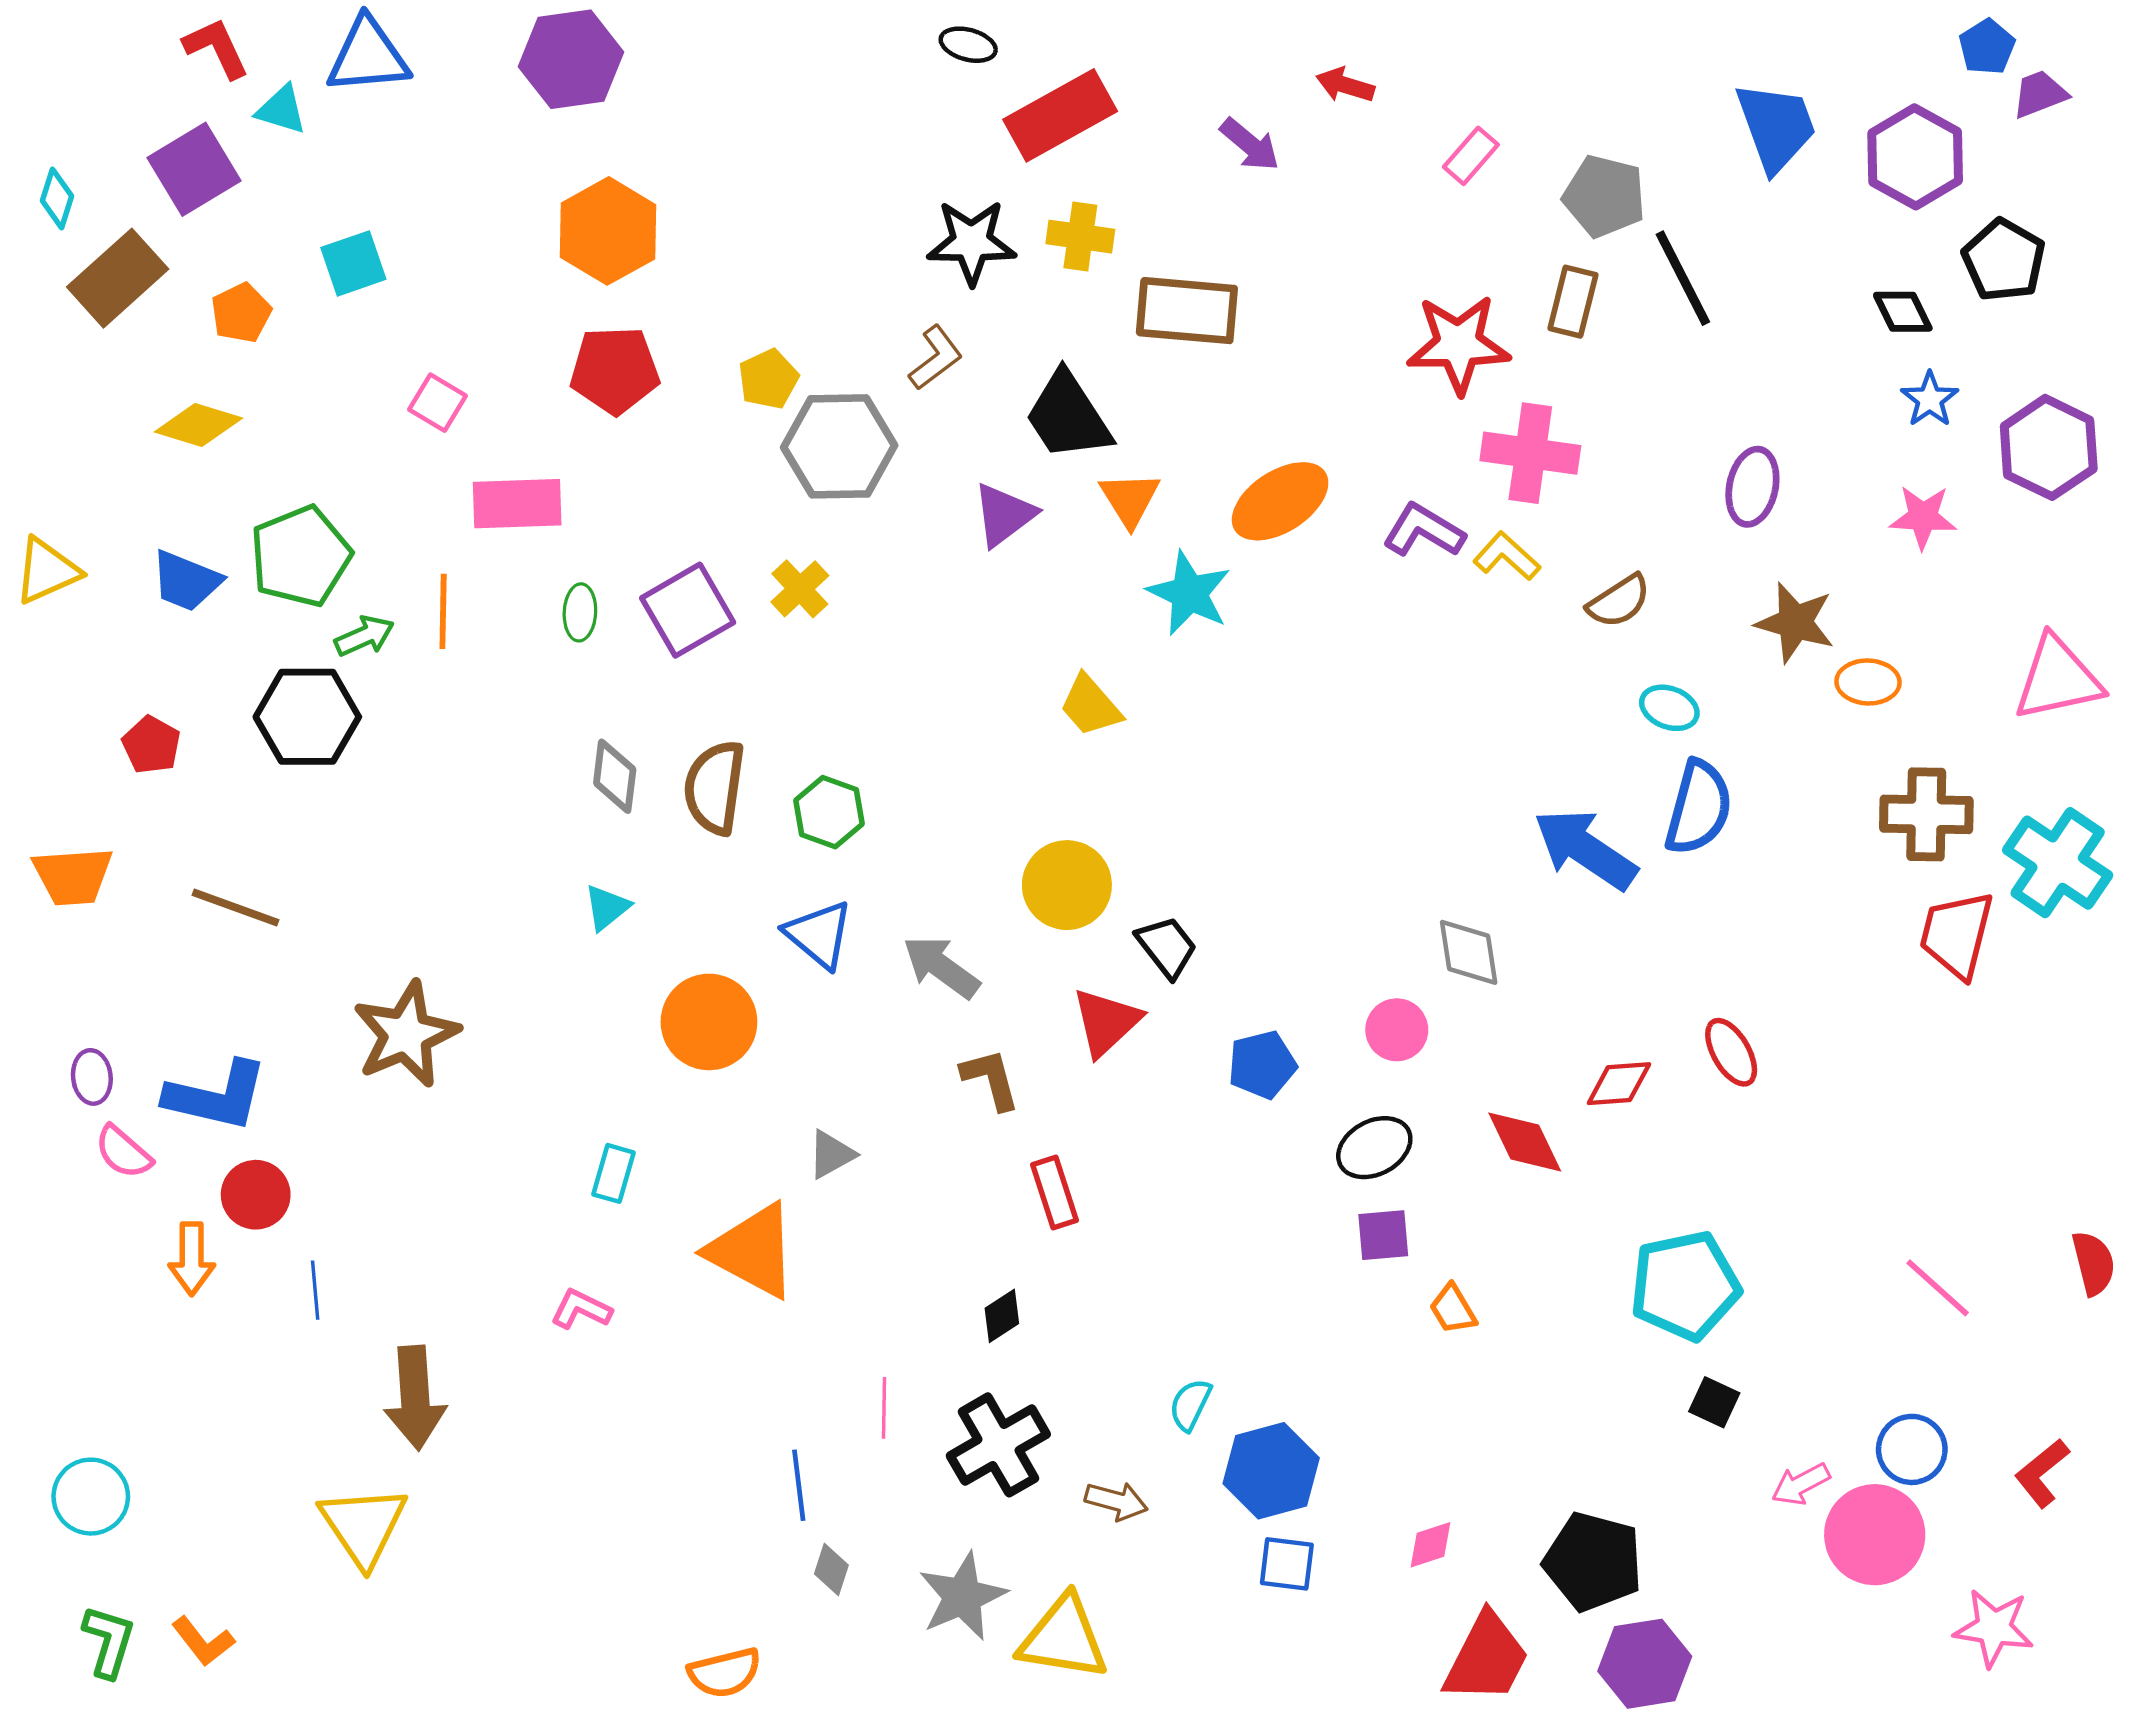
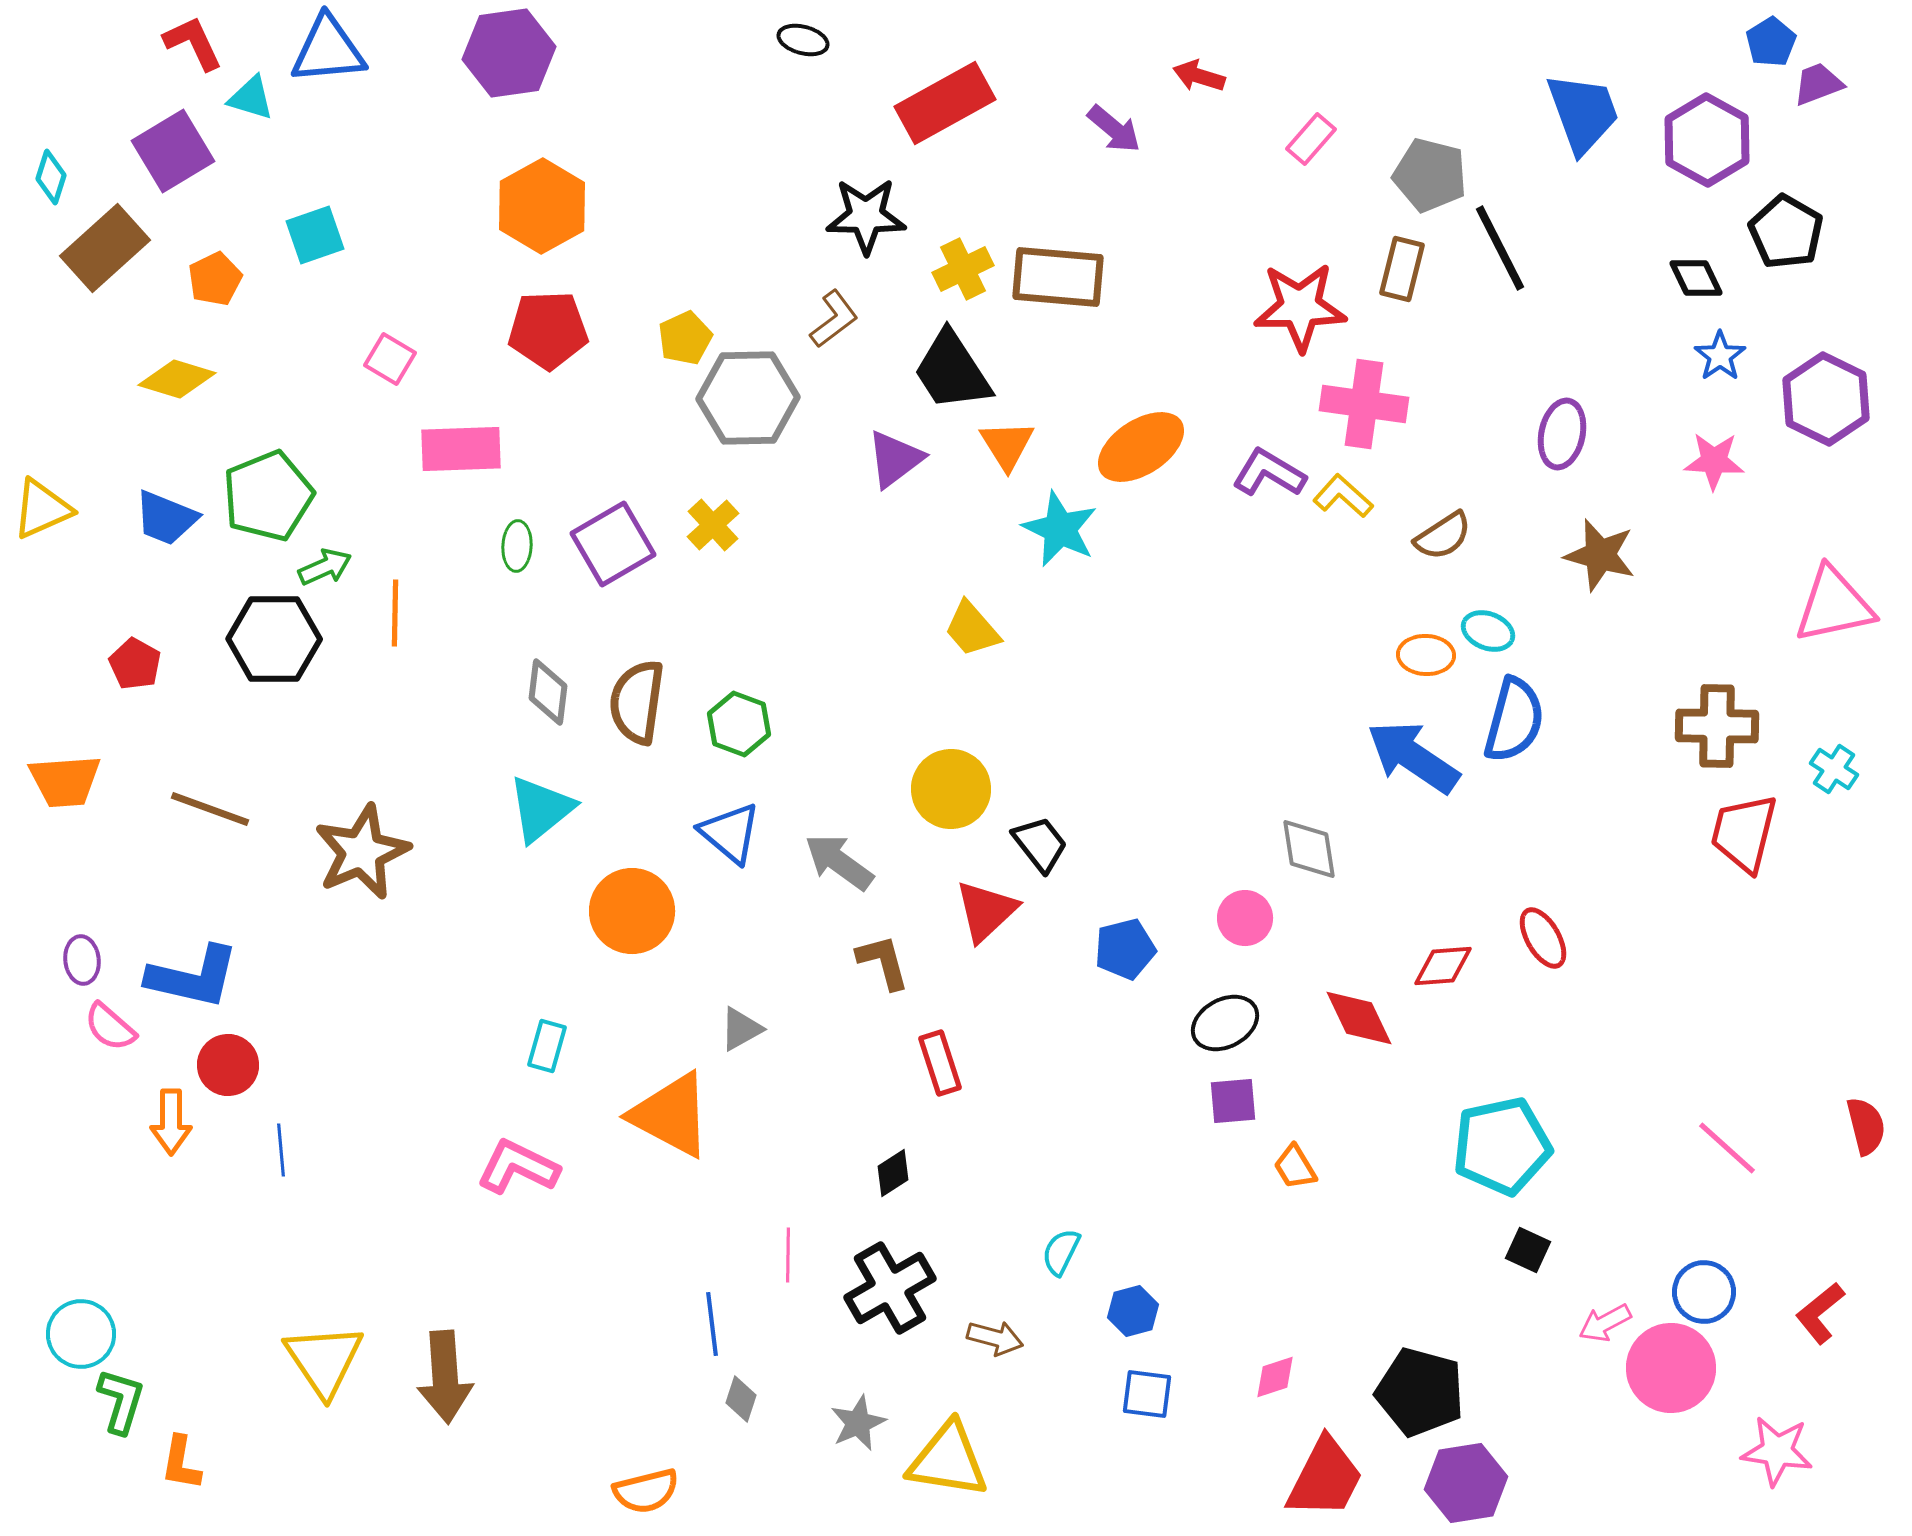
black ellipse: (968, 45) -> (803, 40), moved
yellow cross: (1080, 237) -> (963, 269), moved, turned -34
orange line: (443, 611) -> (395, 613), moved
orange ellipse: (1868, 682) -> (1426, 655), moved
cyan cross: (2058, 863) -> (1834, 769), size x0.5
cyan triangle: (607, 908) -> (541, 809), size x1.6
brown star: (406, 1034) -> (362, 852), moved
pink L-shape: (581, 1309) -> (518, 1167), size x1.5
brown arrow: (415, 1398) -> (445, 1377), moved
blue hexagon: (1271, 1471) -> (1133, 1311), size x0.6
gray star: (963, 1596) -> (858, 1423), size x0.7
green L-shape: (109, 1641) -> (121, 1401), moved
orange L-shape: (203, 1641) -> (181, 1463), turned 48

